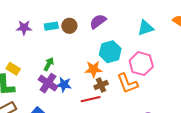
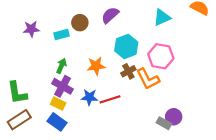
cyan rectangle: (51, 26) -> (61, 34), moved
yellow rectangle: (13, 69) -> (58, 104), moved
orange star: (93, 69) -> (96, 66), moved
blue star: (64, 85) -> (89, 97), moved
brown cross: (101, 85) -> (128, 71), moved

